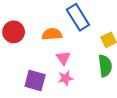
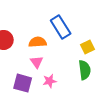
pink triangle: (63, 58) -> (37, 62), moved

